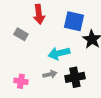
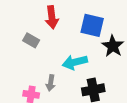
gray arrow: (50, 74) -> (51, 83), moved, turned 112

